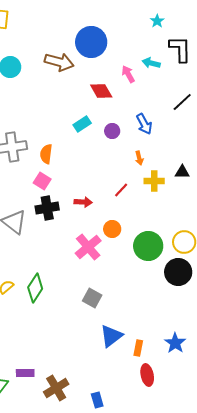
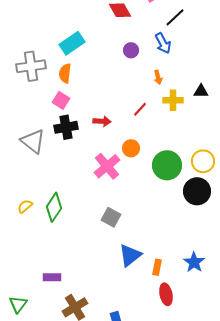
black line: (182, 102) -> (175, 17), moved
cyan rectangle: (82, 124) -> (72, 43), moved, size x1.4
purple rectangle: (25, 373) -> (52, 277), moved

